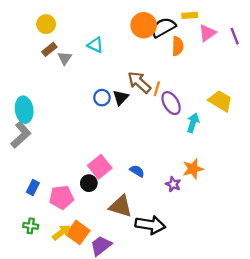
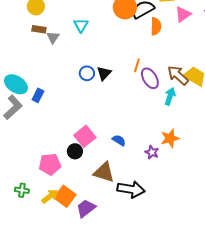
cyan triangle: (95, 45) -> (81, 25), turned 35
brown rectangle: (49, 49) -> (39, 29), turned 48
brown arrow: (139, 82) -> (178, 75), moved
cyan ellipse: (24, 110) -> (16, 84), turned -50
blue rectangle: (33, 188) -> (38, 95), moved

